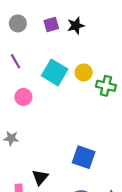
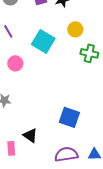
yellow circle: (84, 72) -> (75, 29), moved
black triangle: (40, 177) -> (30, 135), turned -35

